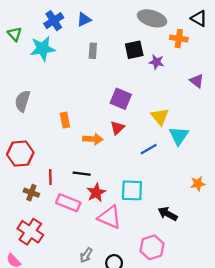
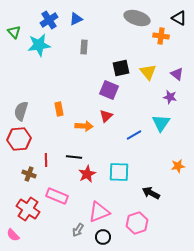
black square: (134, 50) -> (121, 68), moved
purple star: (156, 62) -> (170, 97), moved
gray semicircle: (22, 101) -> (21, 111), moved
yellow triangle: (160, 117) -> (148, 72), moved
pink rectangle: (68, 203) -> (57, 196), moved
pink triangle: (110, 217) -> (99, 212), moved, turned -45

